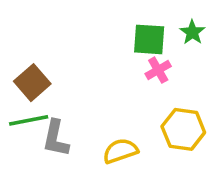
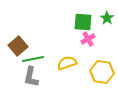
green line: (29, 120) -> (33, 59), moved
yellow semicircle: (120, 151) -> (67, 63), moved

